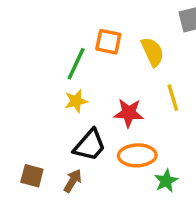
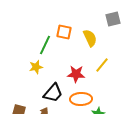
yellow line: (173, 98) -> (102, 65), turned 56
yellow star: (76, 101) -> (36, 67), moved

